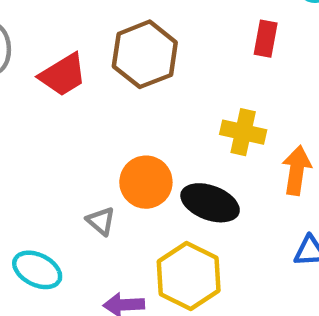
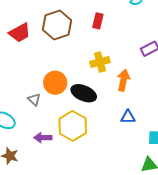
red rectangle: (266, 39) -> (98, 21), moved
yellow cross: (243, 132) -> (100, 62), turned -30

